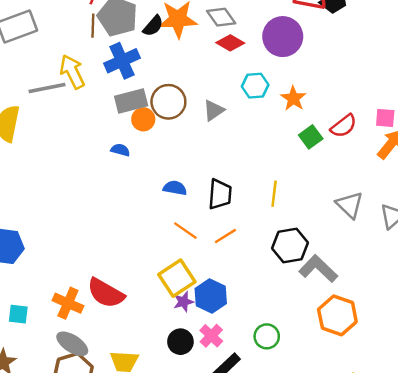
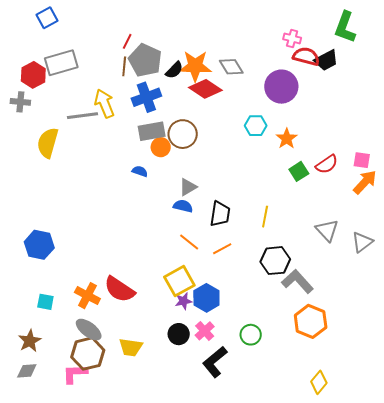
red diamond: (230, 43) -> (205, 89), moved, size x1.4
gray triangle: (214, 110) -> (188, 187), moved

